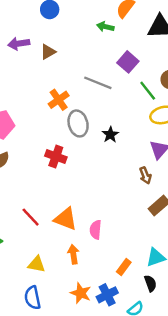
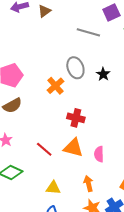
purple square: (128, 62) -> (111, 13), turned 30
orange cross: (59, 100) -> (56, 86), moved
red cross: (56, 157) -> (76, 118), moved
orange arrow: (73, 254) -> (88, 184), moved

